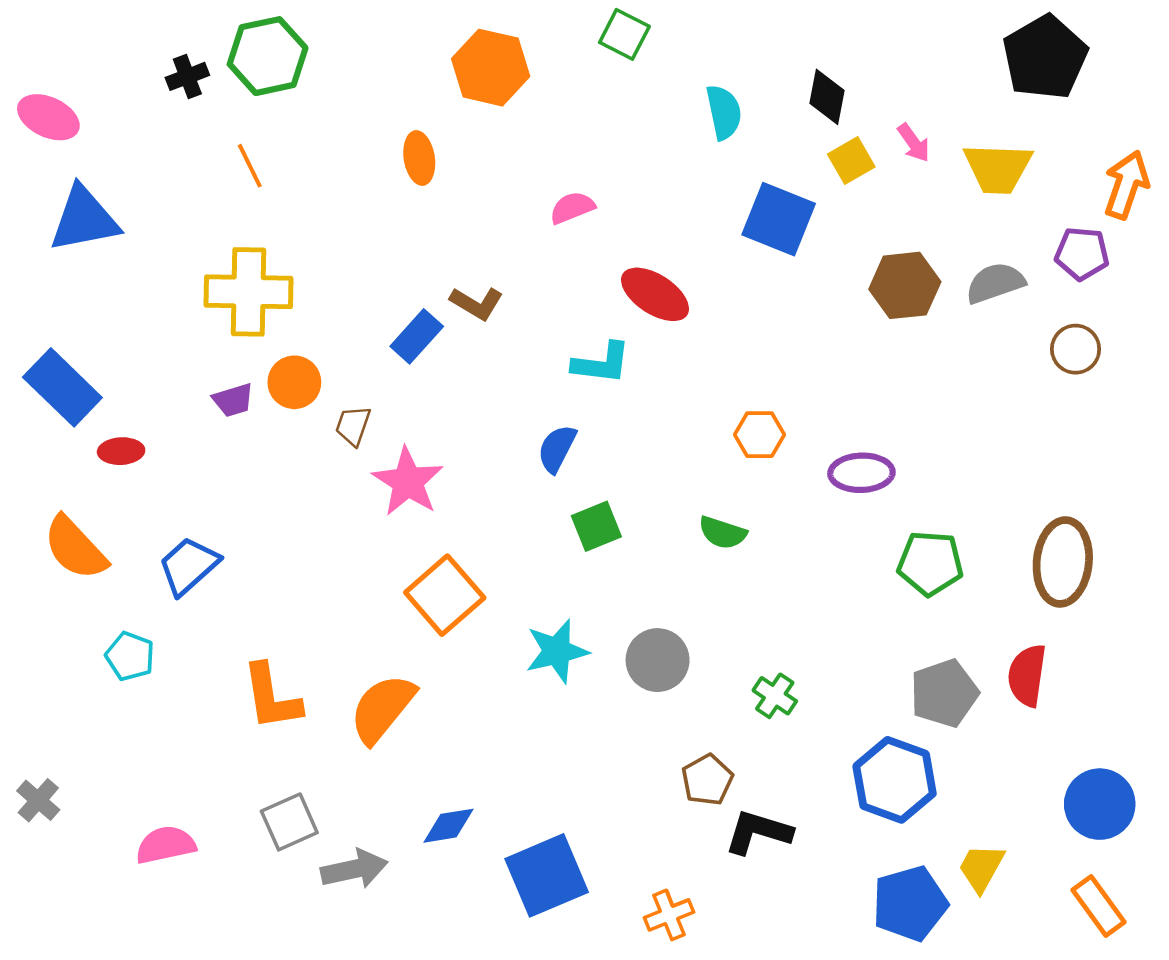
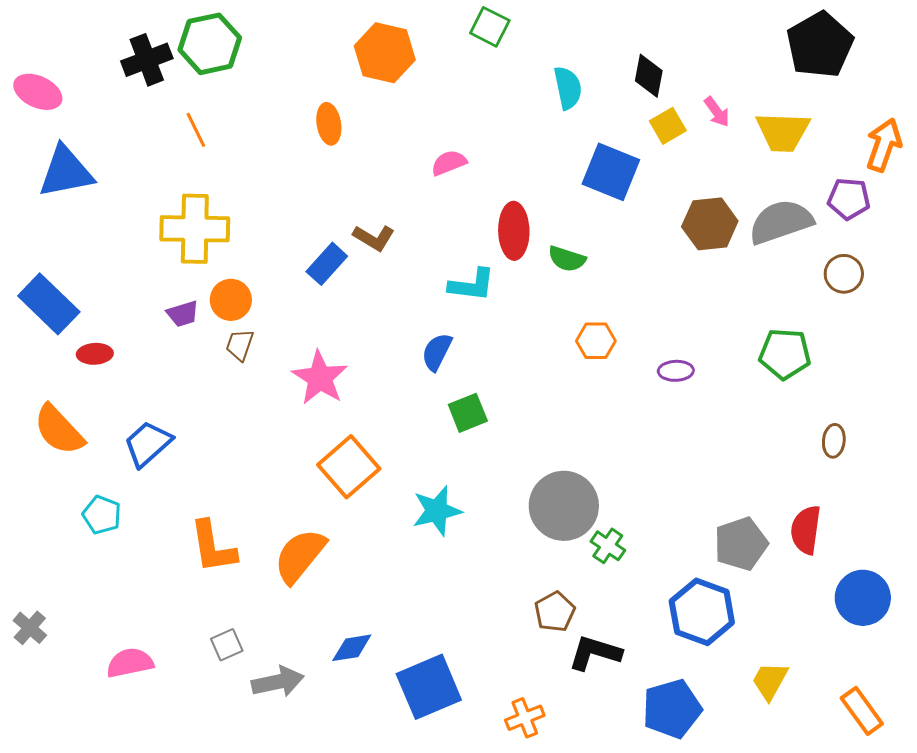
black cross: (187, 76) -> (147, 60), size x1.5
gray semicircle: (995, 283) -> (781, 222), size x1.4
red ellipse: (655, 294) -> (514, 231), turned 56
brown trapezoid: (353, 426) -> (240, 345), moved
purple ellipse: (861, 473) -> (676, 371), size x0.7
green semicircle: (723, 533) -> (567, 259), moved
brown ellipse: (1063, 562) -> (834, 441), size x0.5
green pentagon: (930, 563) -> (785, 354), moved
gray circle: (658, 660) -> (564, 506), moved, size x1.4
blue circle: (1100, 804) -> (863, 598), moved
gray square: (289, 822) -> (227, 645), size x0.7
blue pentagon: (910, 903) -> (672, 709), moved

